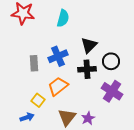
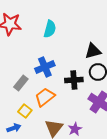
black triangle: (89, 45) -> (93, 51), moved, turned 30
gray rectangle: (34, 63) -> (21, 83), moved, turned 42

